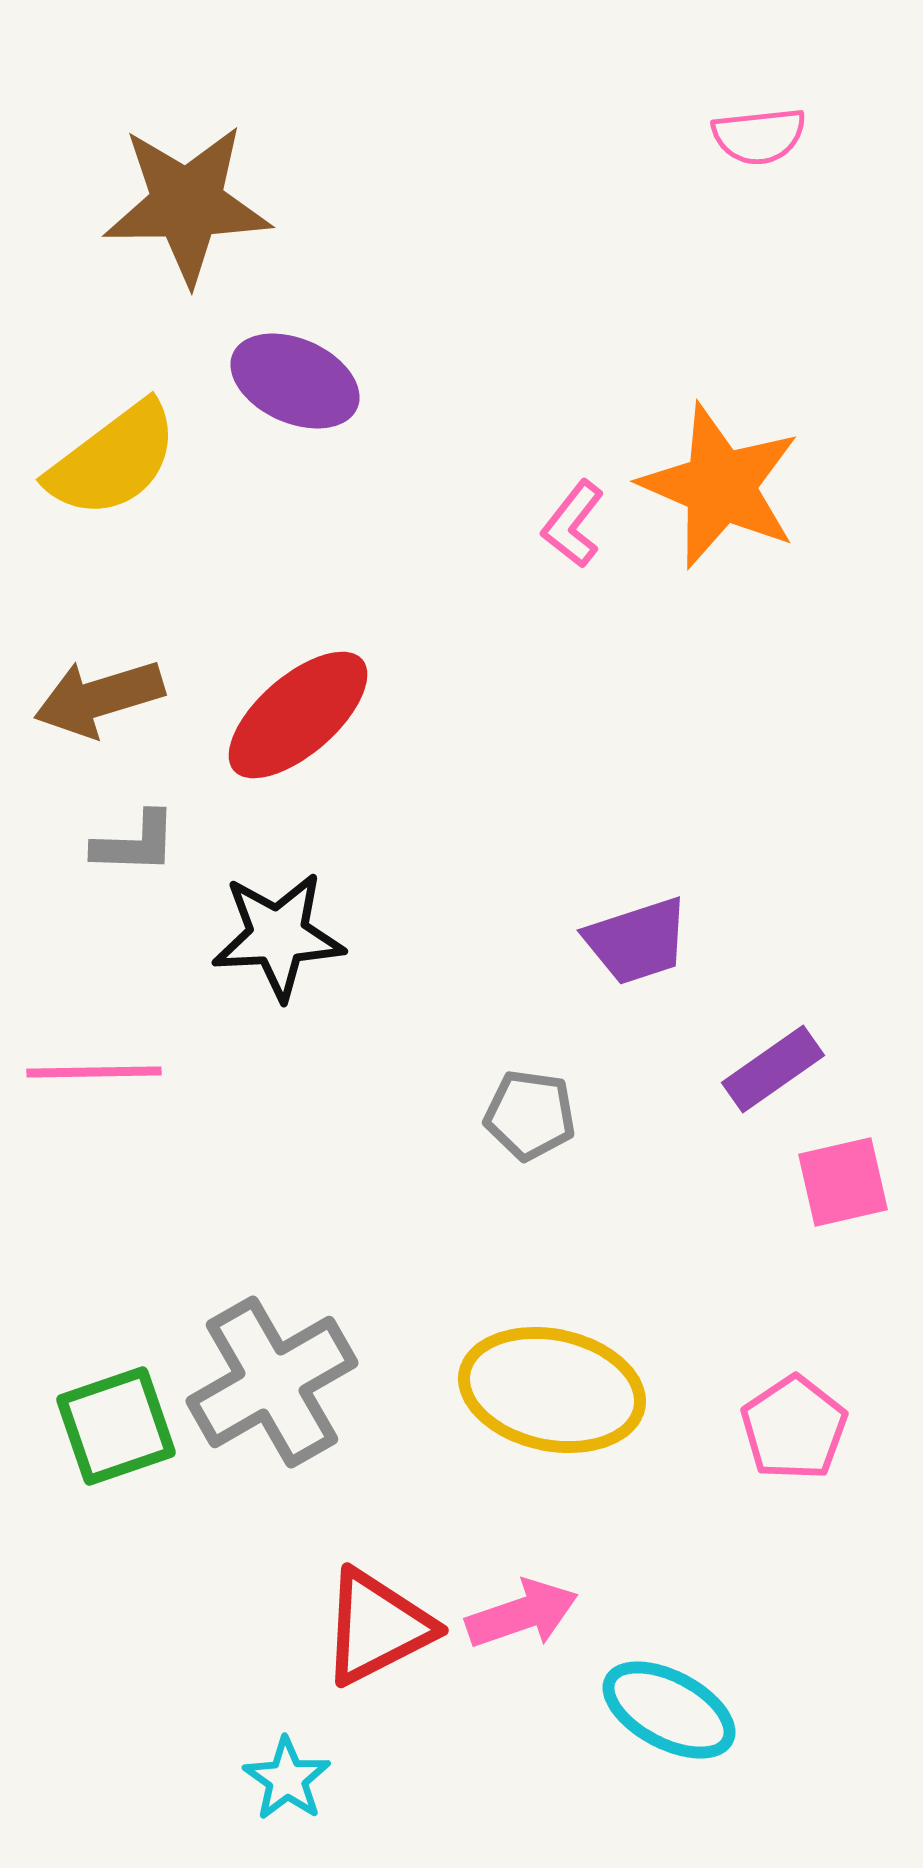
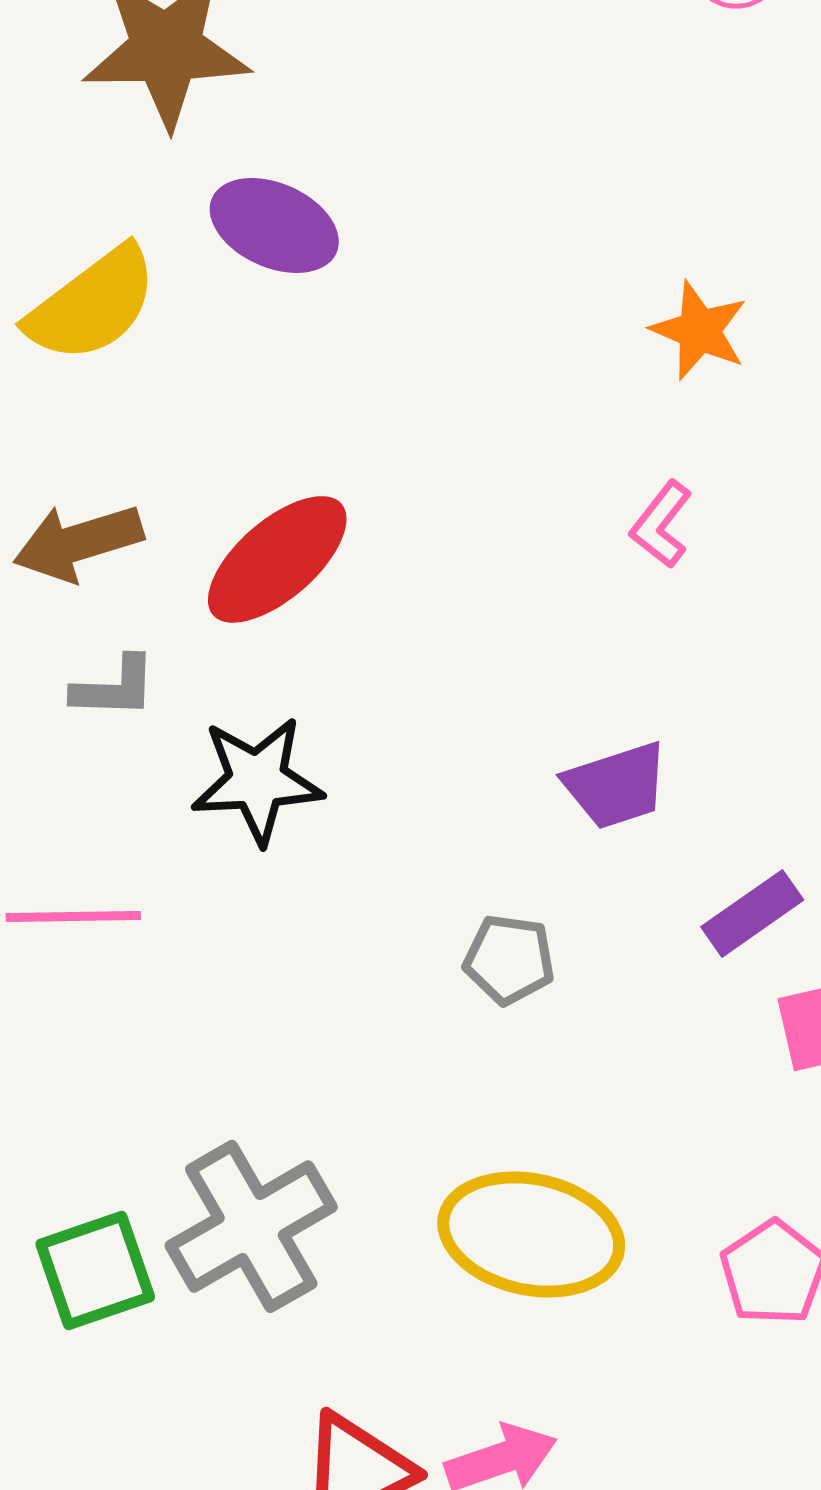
orange star: (720, 486) -> (699, 330), size x0.6
pink L-shape: (573, 524) -> (661, 524), moved

